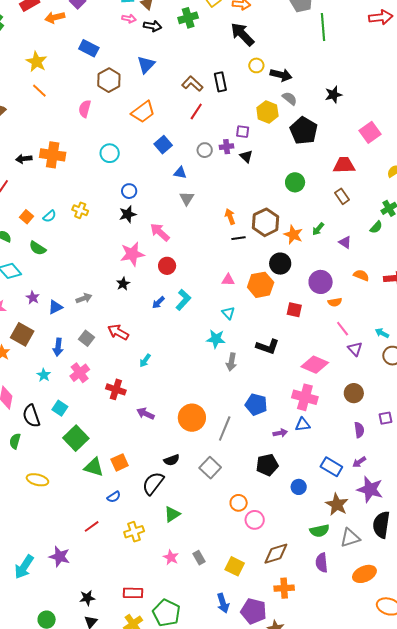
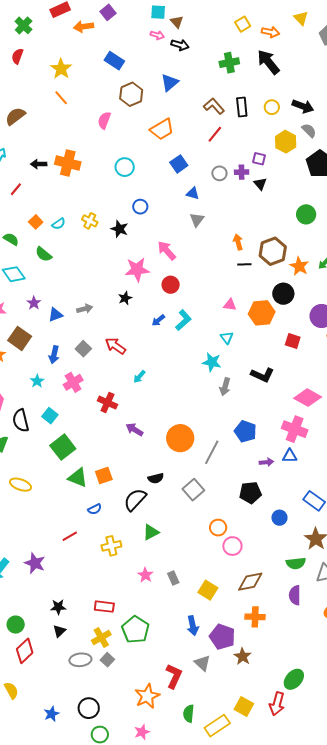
green cross: (188, 18) -> (229, 63), moved
yellow circle: (256, 65) -> (272, 107), moved
black star: (128, 214) -> (119, 229), moved, turned 30

